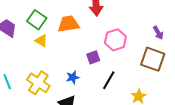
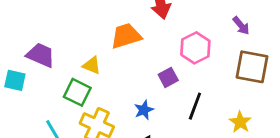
green square: (37, 20) -> (77, 92), moved
purple arrow: (158, 33) -> (241, 26), moved

